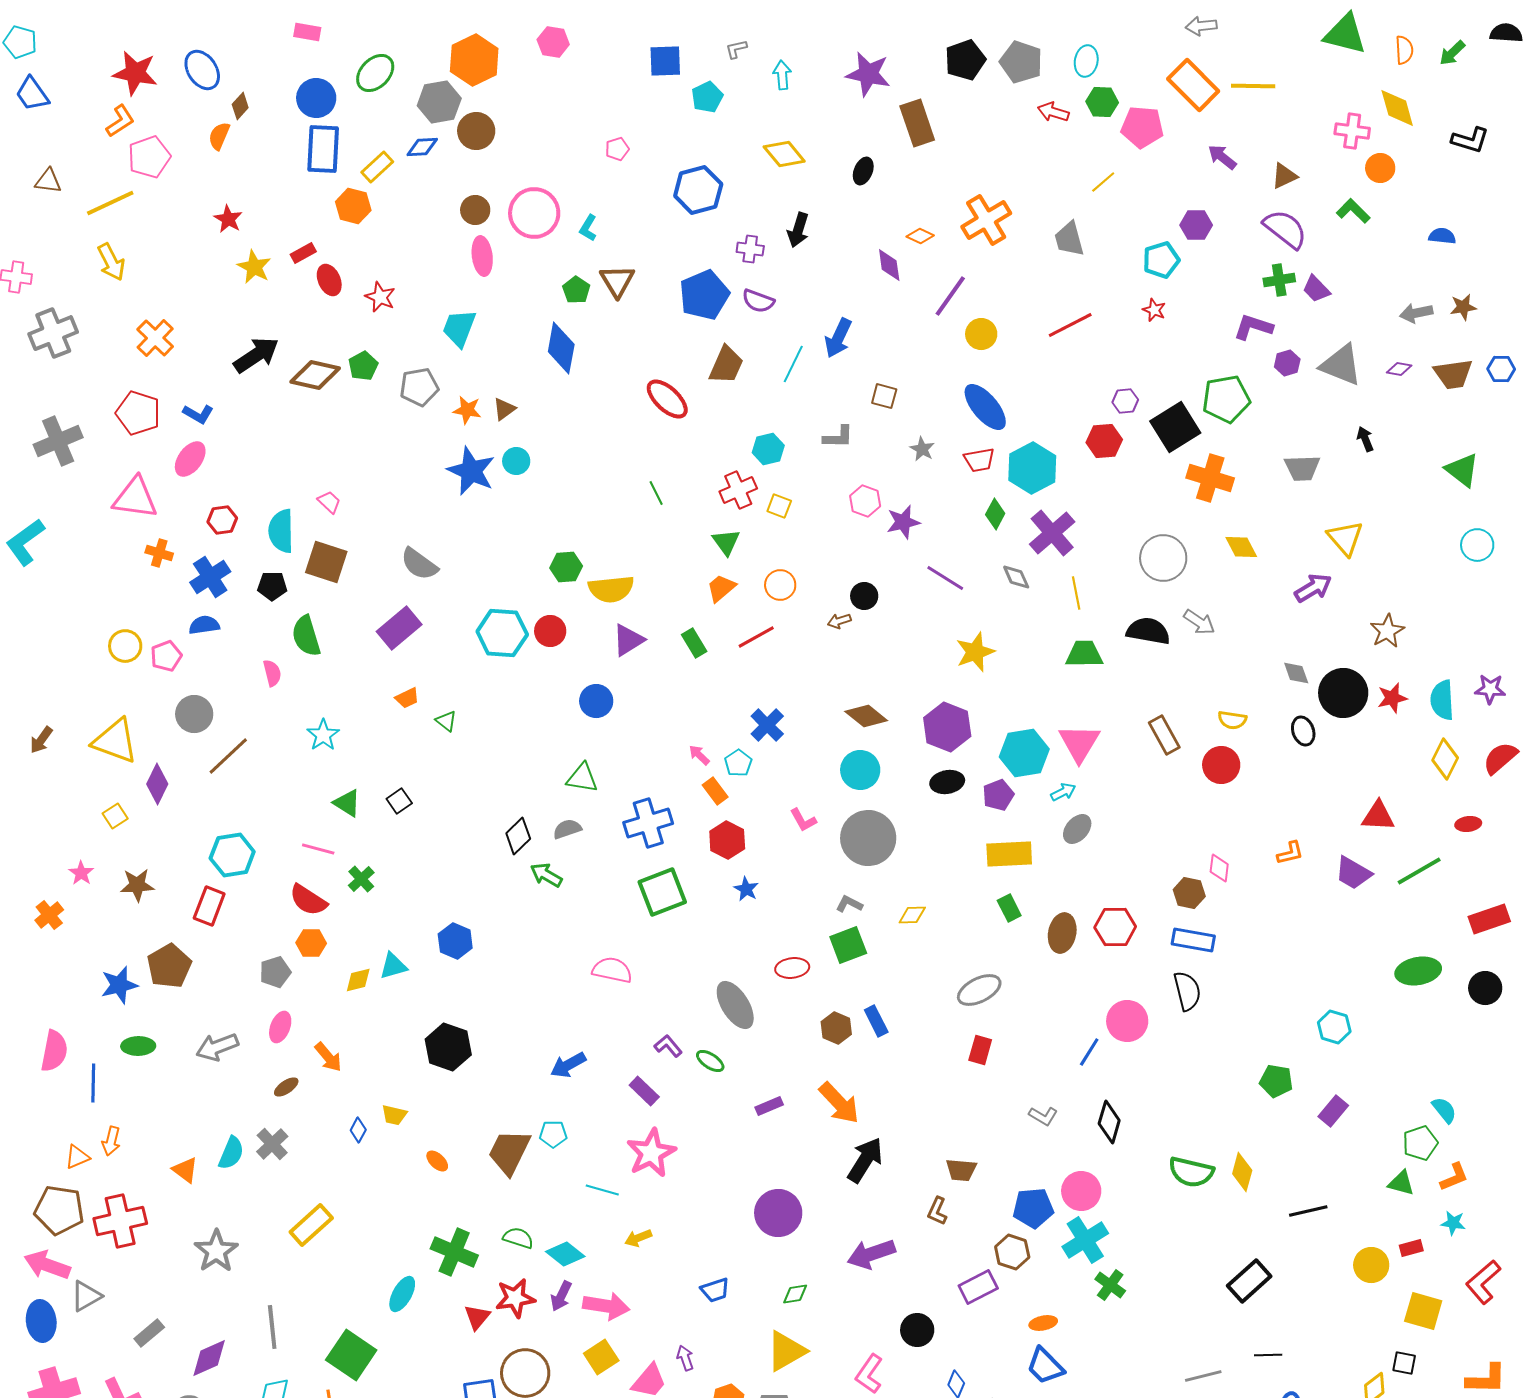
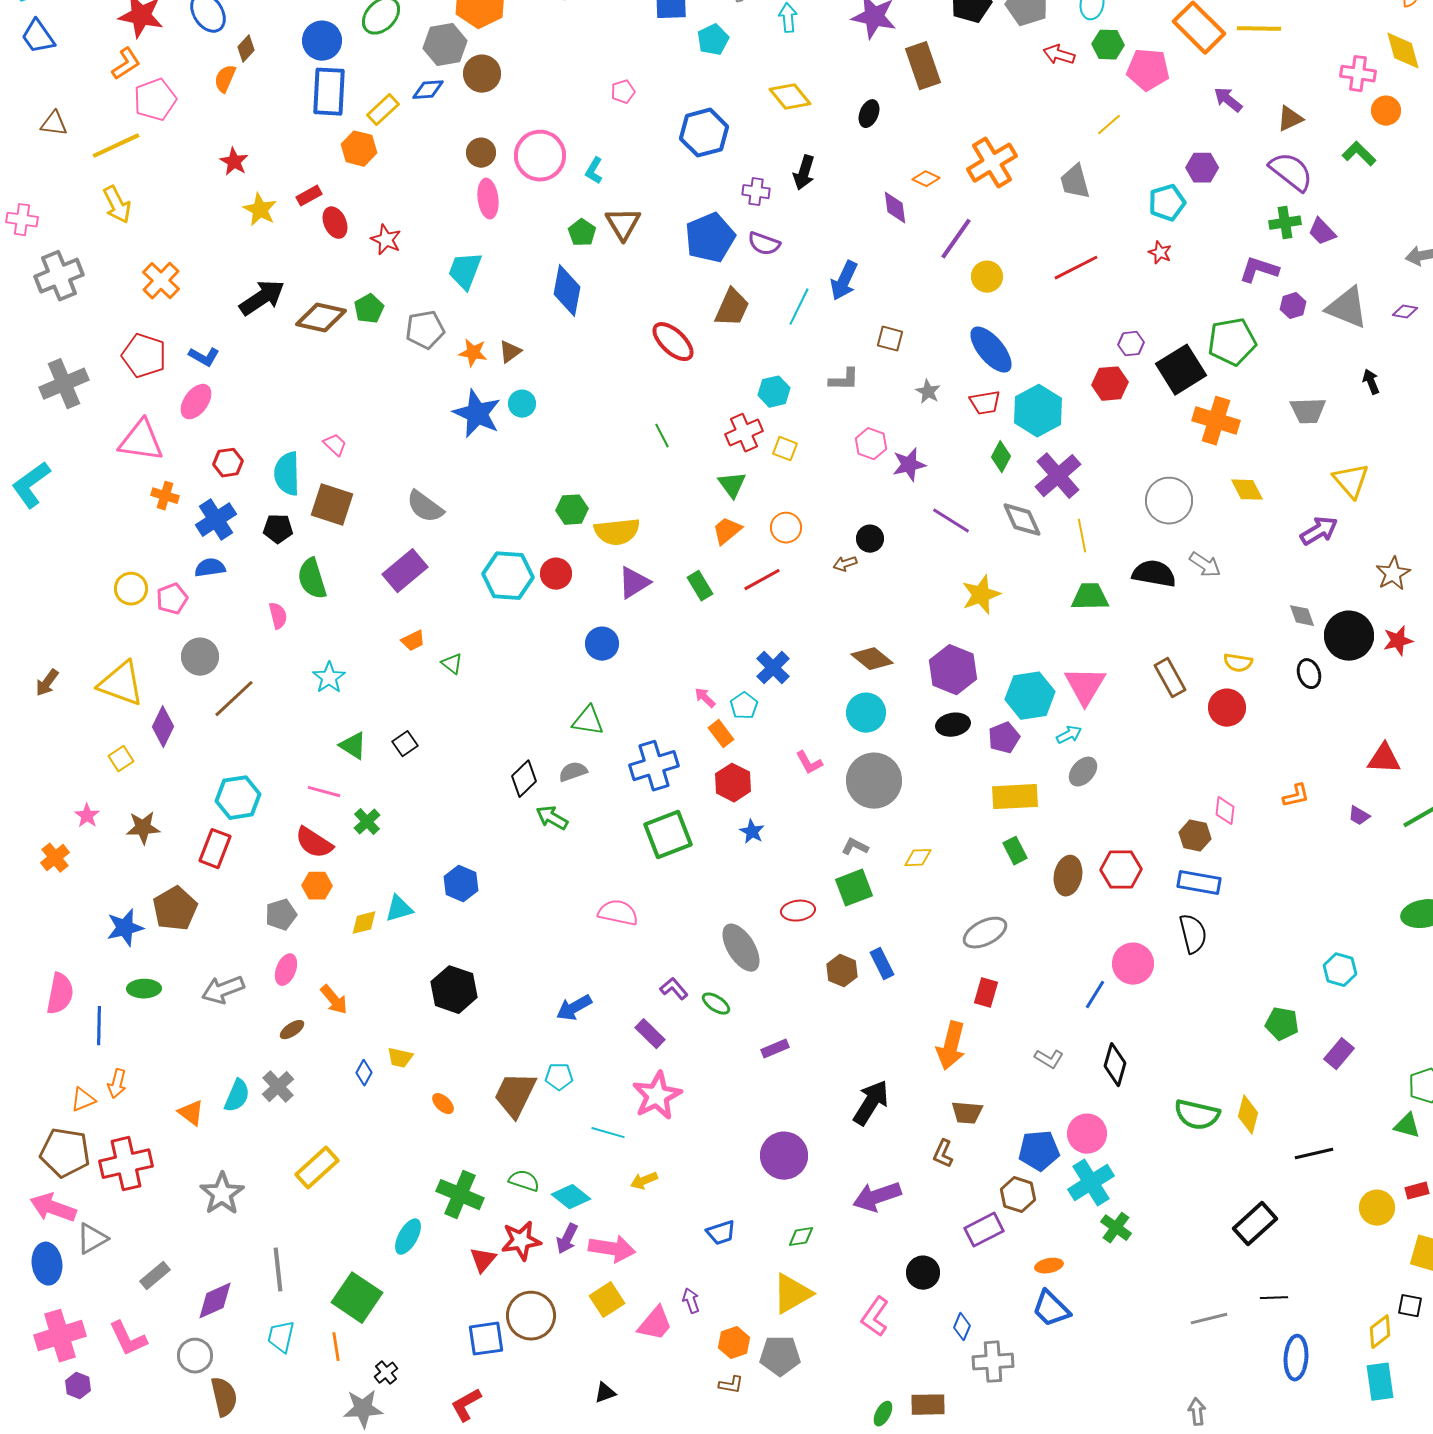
gray diamond: (1016, 577) -> (1022, 520), size x1.4
purple trapezoid: (1353, 873) -> (1359, 816), size x0.6
orange arrow: (839, 1103) -> (951, 1046), moved, turned 57

